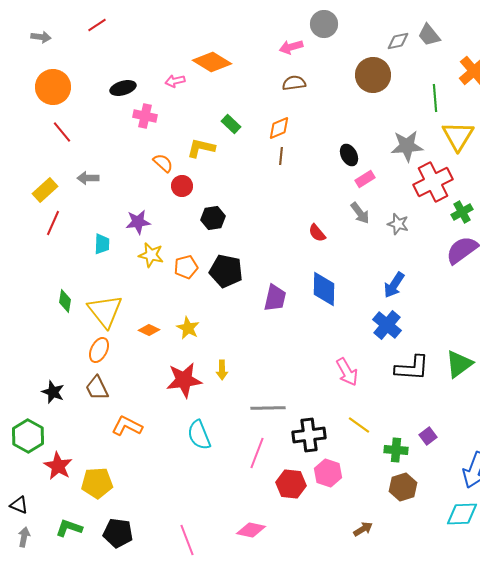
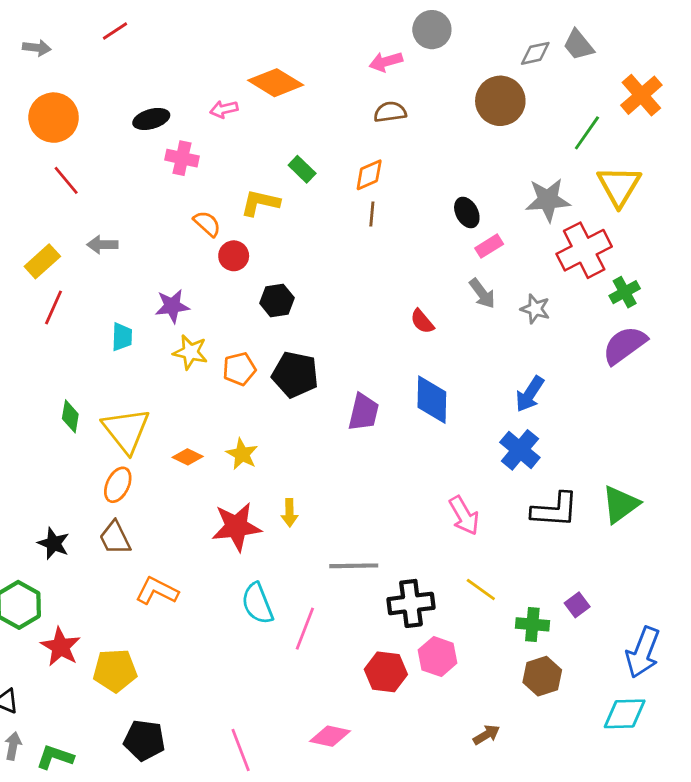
green line: (435, 98) -> (587, 133), turned 40
pink line: (257, 453) -> (305, 629), moved
green L-shape: (69, 528) -> (55, 757), moved

